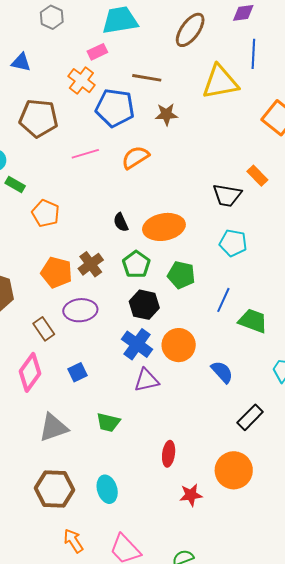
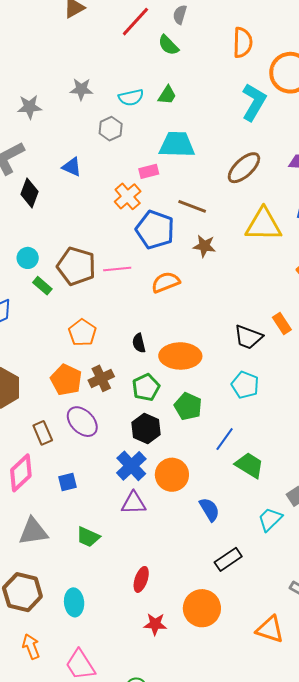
brown pentagon: (39, 118) -> (76, 266), moved
orange pentagon: (46, 213) -> (82, 333), moved
purple ellipse: (80, 310) -> (82, 422), turned 40

